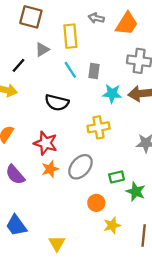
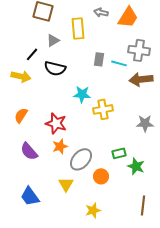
cyan line: (70, 70) -> (119, 63), moved, turned -42
cyan star: (112, 94) -> (82, 94), moved
black semicircle: (57, 103) -> (55, 68), moved
gray ellipse: (80, 167) -> (81, 159), moved
yellow star: (112, 225) -> (93, 210), moved
yellow triangle: (57, 243) -> (66, 184), moved

